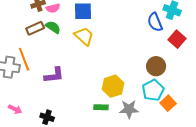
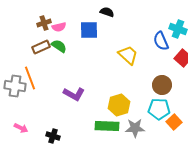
yellow trapezoid: (84, 36) -> (128, 55), moved
purple L-shape: (54, 75) -> (74, 94), moved, turned 35
cyan pentagon: (153, 90) -> (159, 109), turned 30
green rectangle: (101, 107) -> (107, 126), size x1.6

